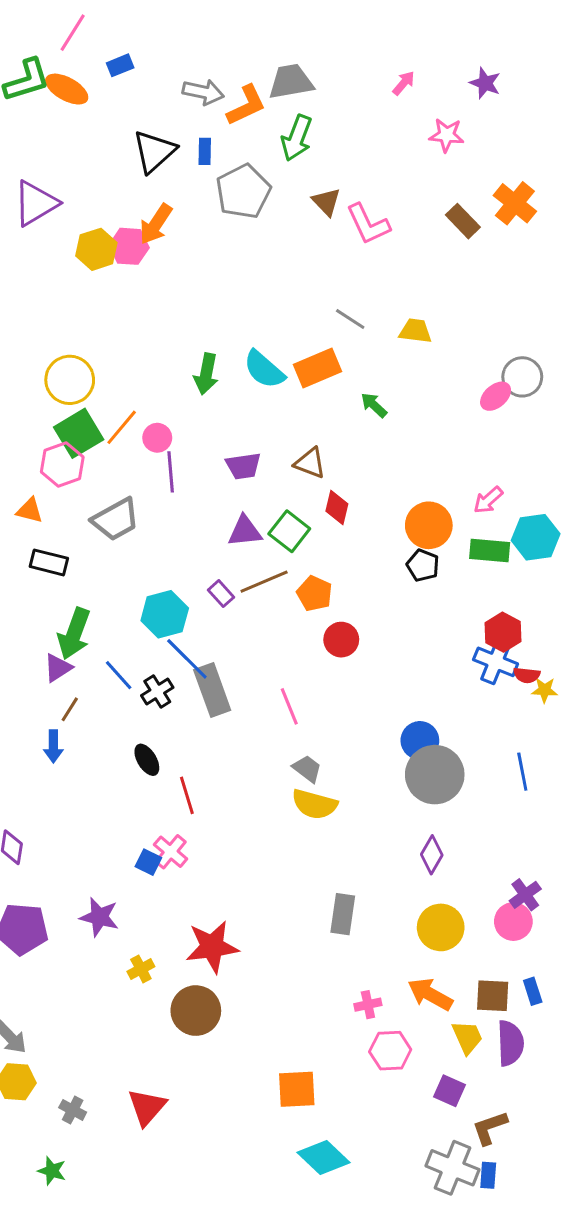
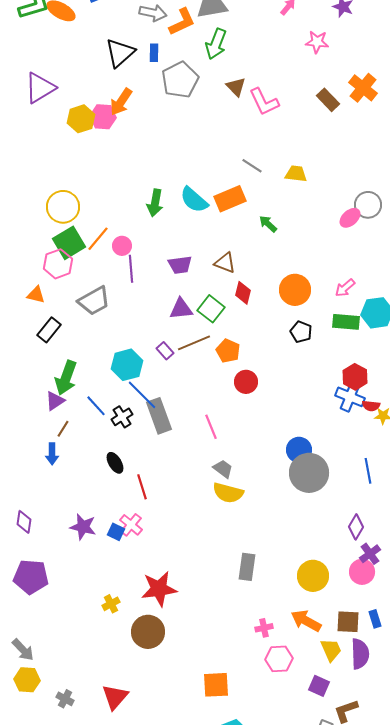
orange circle: (429, 525) -> (295, 290), moved
black rectangle: (49, 562) -> (49, 330), turned -65
purple diamond: (432, 855) -> (356, 527), moved
purple star: (99, 917) -> (83, 527), moved

